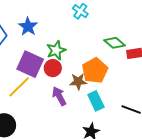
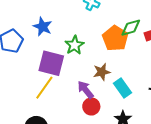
green diamond: (115, 43) -> (131, 28), turned -45
red circle: (53, 68) -> (91, 106), moved
orange pentagon: (95, 71) -> (115, 38), moved

